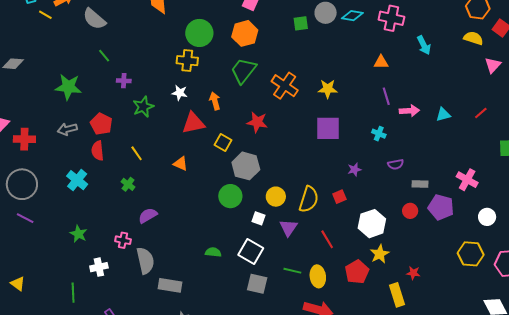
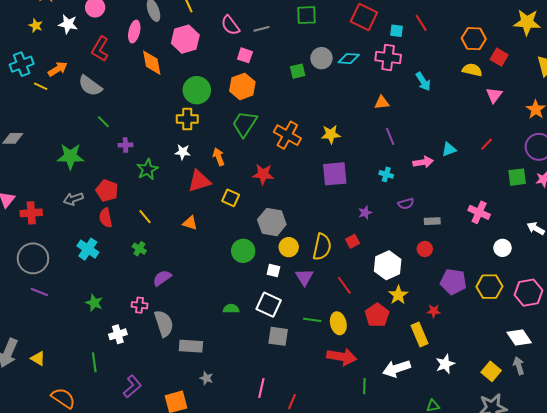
pink arrow: (409, 111) -> (423, 162), moved
gray hexagon: (246, 166) -> (272, 222), moved
purple pentagon: (441, 207) -> (453, 282), moved

